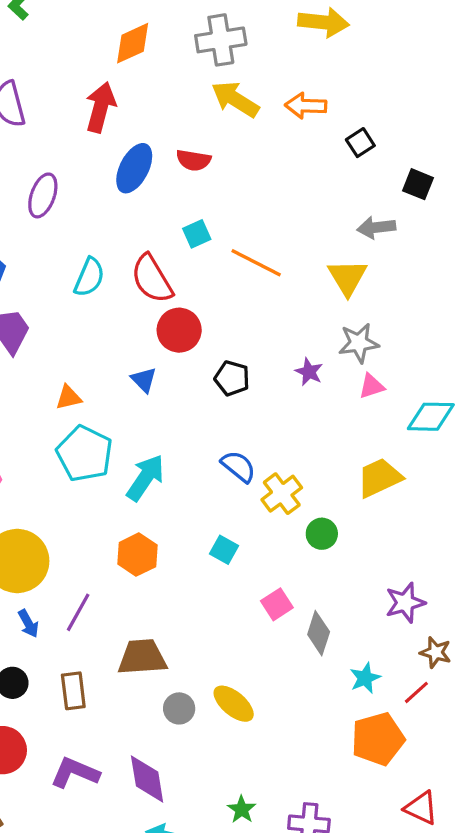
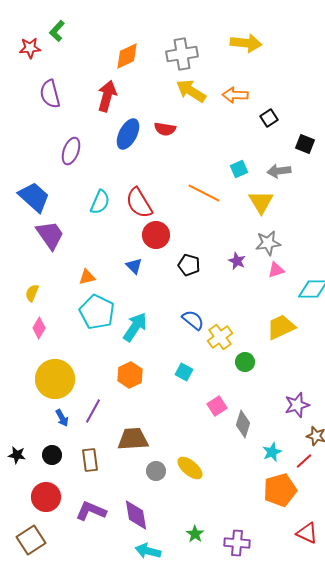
cyan square: (197, 234) -> (239, 169), moved

